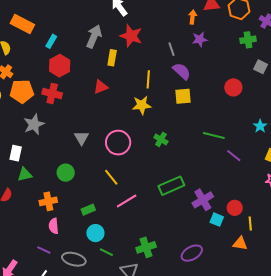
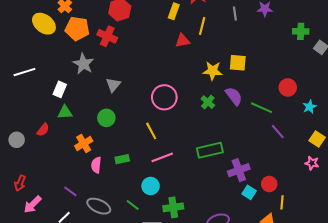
green cross: (248, 40) -> (301, 31), moved
purple semicircle: (182, 71) -> (234, 96), moved
yellow line: (148, 79) -> (202, 26), moved
red triangle: (101, 87) -> (182, 41), moved
red circle: (233, 87) -> (288, 87), moved
yellow star: (142, 105) -> (213, 71), moved
gray star: (34, 124) -> (83, 64), turned -30
gray triangle: (81, 138) -> (113, 85), moved
orange cross: (48, 201) -> (84, 144), turned -30
pink semicircle: (54, 226) -> (96, 165), moved
cyan circle: (95, 233) -> (151, 186), moved

